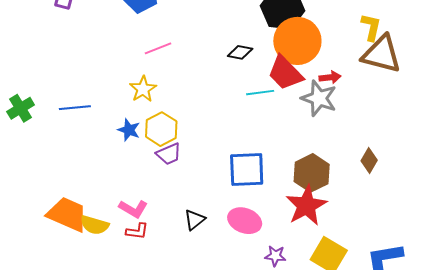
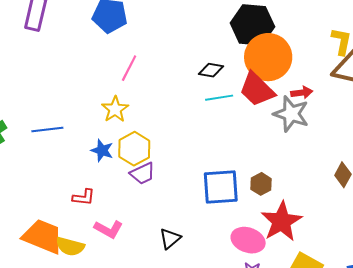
pink line: (158, 48) -> (129, 68), turned -40
cyan line: (260, 93) -> (219, 98), moved
brown hexagon: (312, 173) -> (261, 184), moved, size x0.6
pink ellipse: (245, 221) -> (248, 240), moved
red L-shape: (137, 231) -> (84, 197), moved

